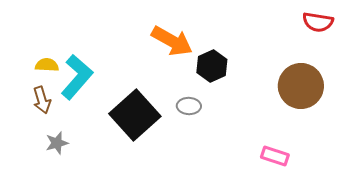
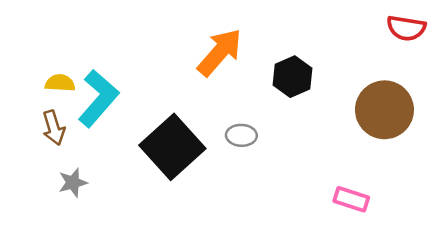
orange arrow: (172, 41) -> (220, 52), turned -78
black hexagon: (212, 66) -> (292, 77), moved

